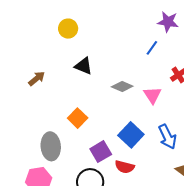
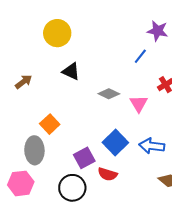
yellow circle: (68, 29) -> (57, 33), size x1.4
orange square: (78, 118) -> (50, 124), moved
blue arrow: (167, 137) -> (152, 146), turned 120

